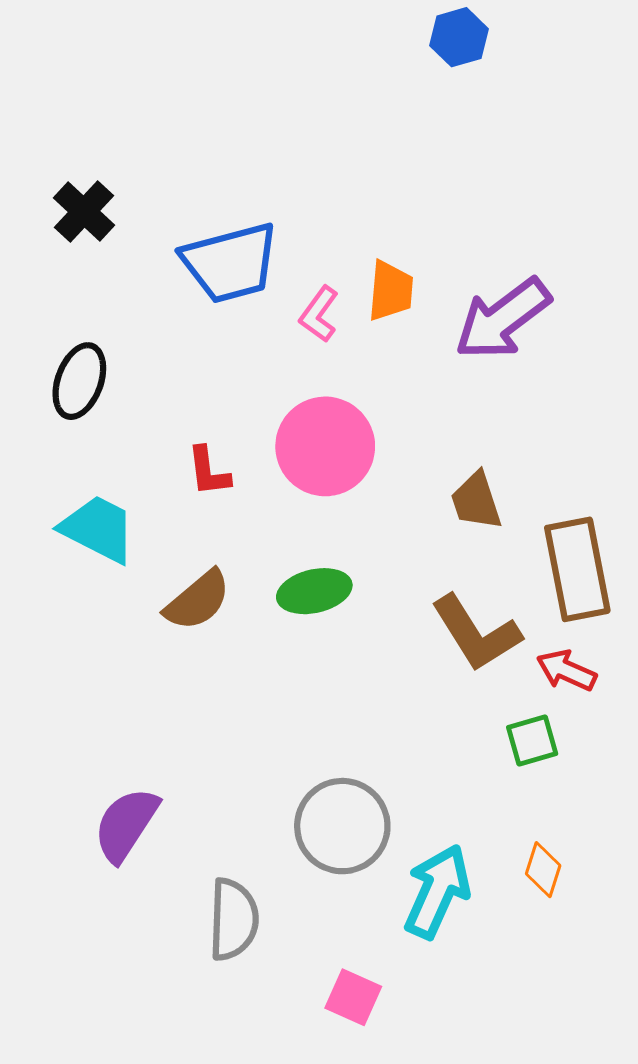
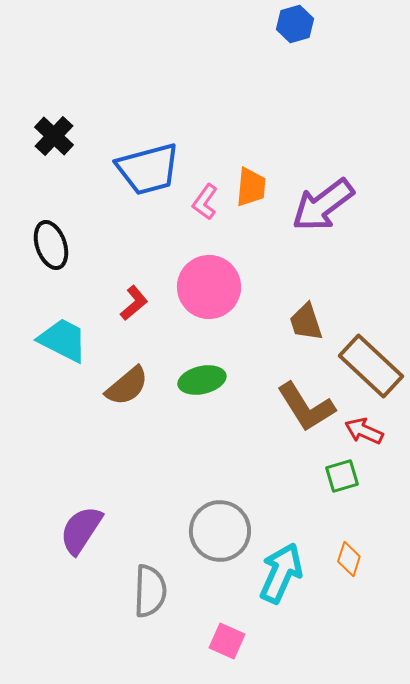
black ellipse: (79, 381) -> (51, 245), turned -39
red L-shape: (209, 471) -> (134, 303), turned -123
brown rectangle: (577, 569) -> (371, 366), turned -36

